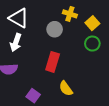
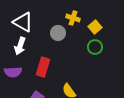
red rectangle: (53, 62) -> (43, 67), moved

